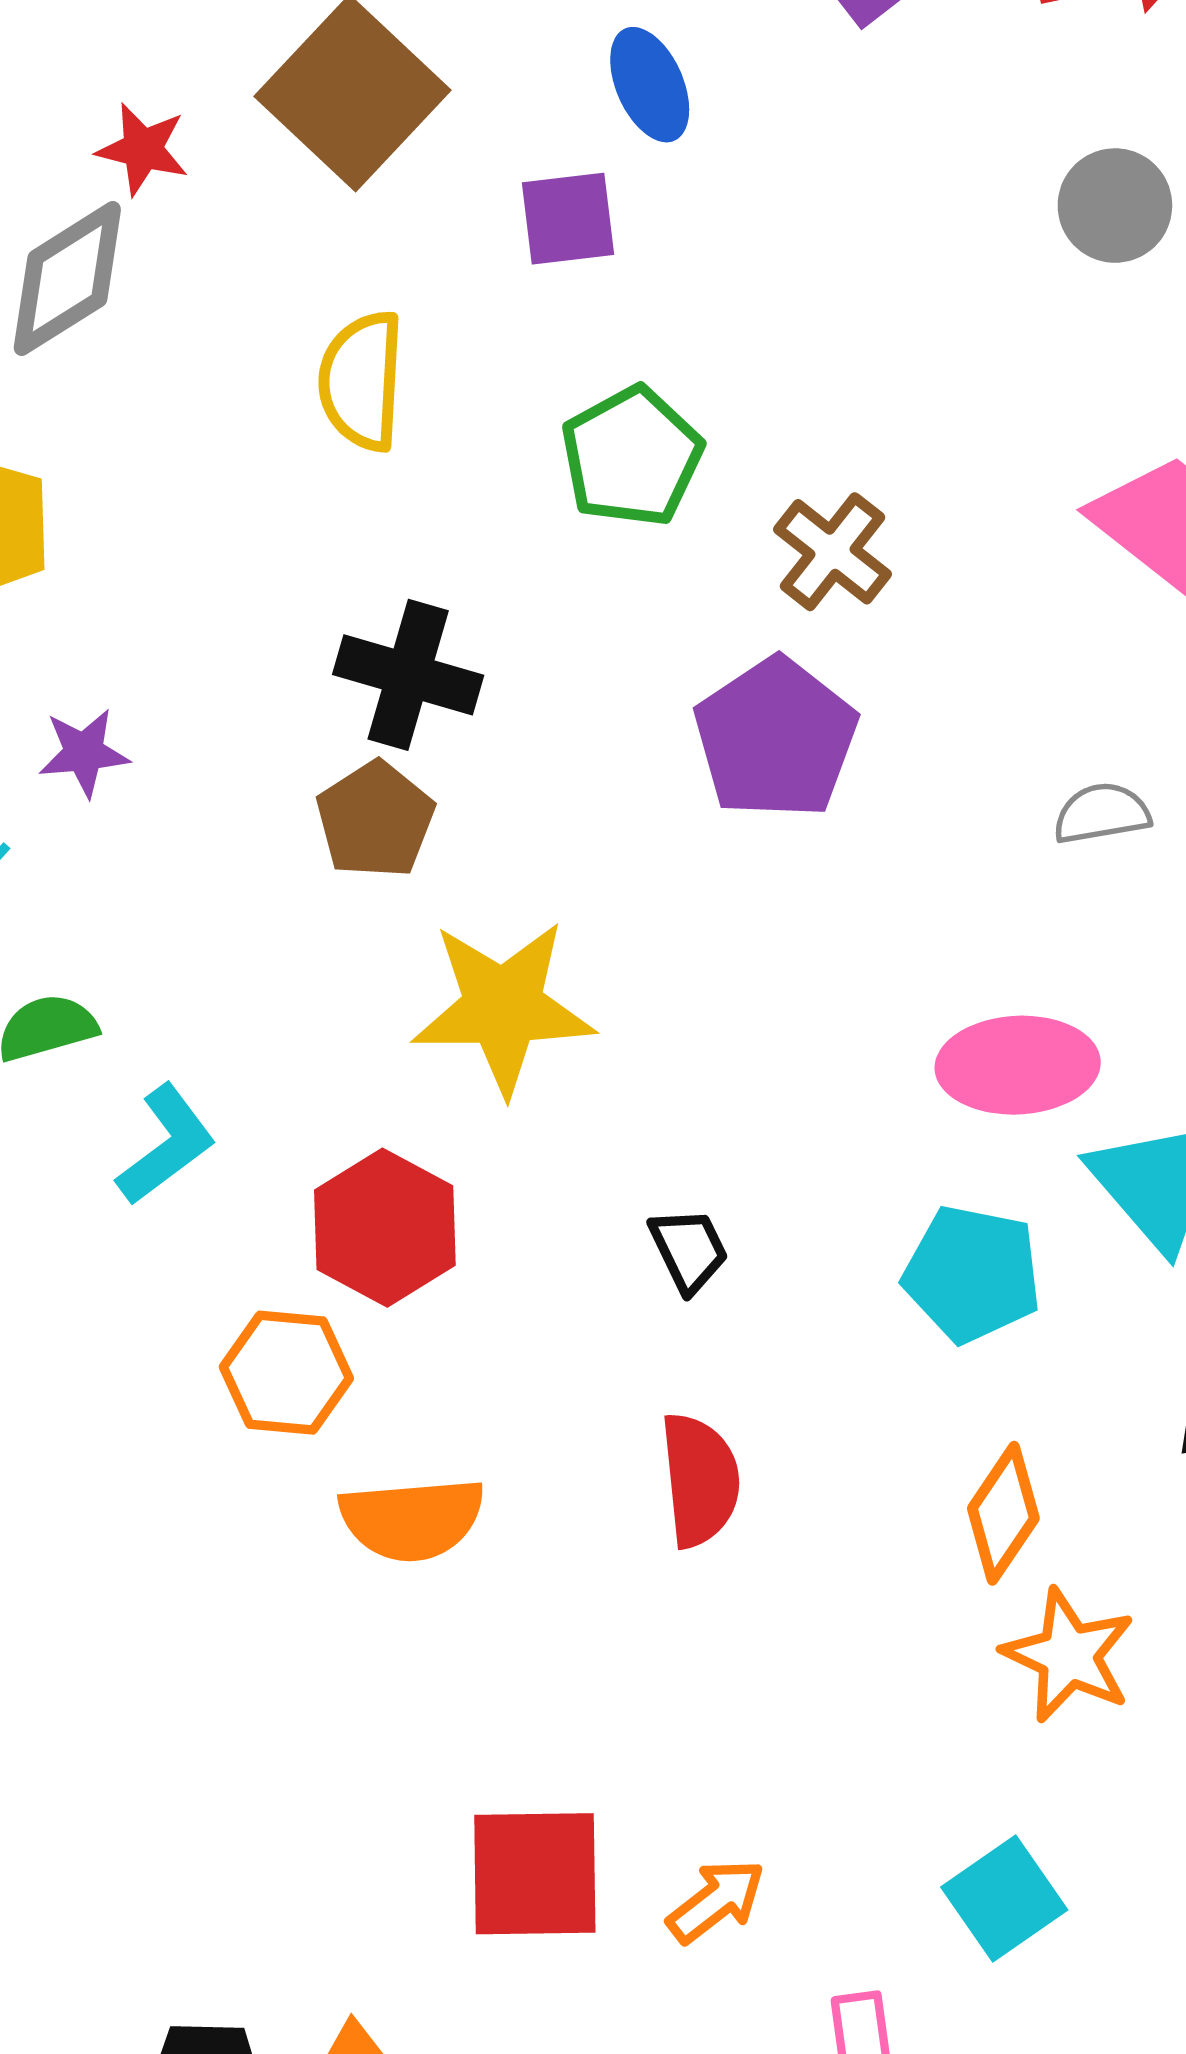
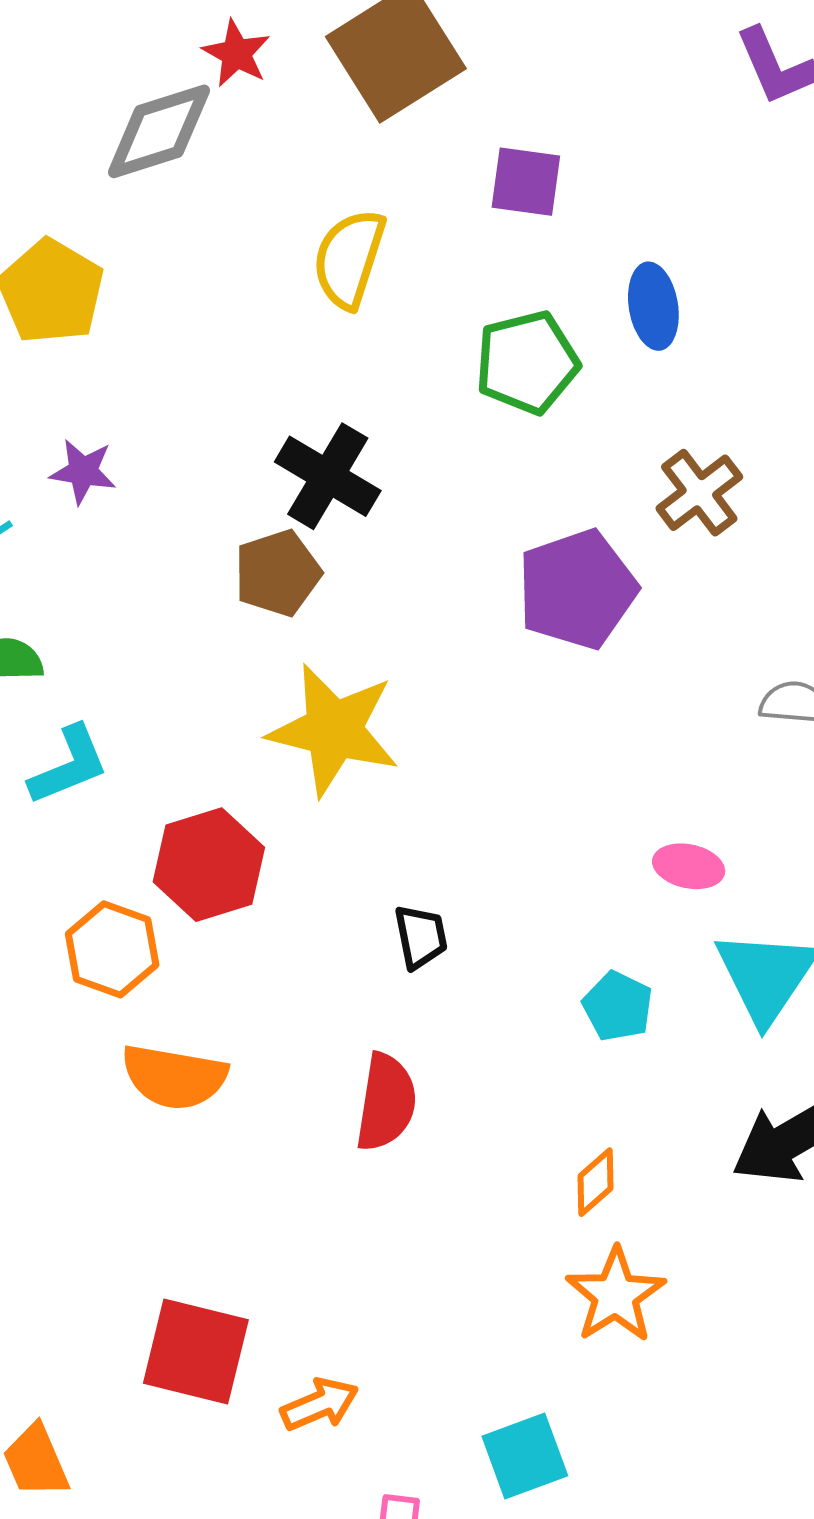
blue ellipse: (650, 85) -> (653, 306), moved
brown cross: (832, 552) -> (699, 493), moved
pink ellipse: (1018, 1065) -> (689, 866), size x0.6
cyan pentagon: (972, 1274) -> (618, 1006), size x0.7
orange diamond: (1003, 1513) -> (595, 1182), size x0.7

